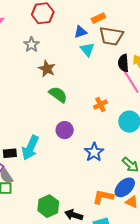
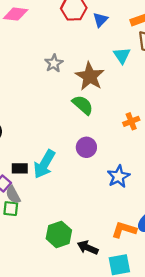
blue triangle: (80, 32) -> (100, 20), moved, turned -32
gray star: (31, 45) -> (54, 63), moved
brown star: (47, 69) -> (90, 76), moved, size x1.4

